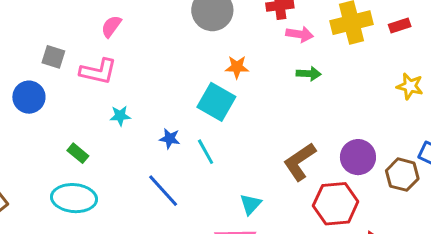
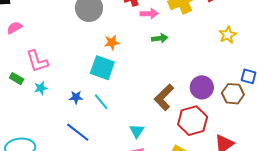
pink semicircle: (111, 26) -> (14, 28), moved, turned 35
pink L-shape: (98, 71) -> (37, 61), moved, turned 70
yellow star: (410, 86) -> (228, 35), turned -30
green rectangle: (78, 153) -> (17, 79), moved

